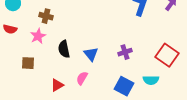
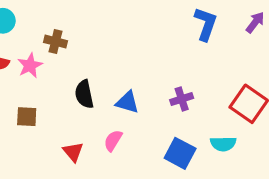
pink star: (38, 36) -> (30, 65), moved
blue triangle: (91, 54) -> (127, 102), turned -35
red triangle: (57, 85) -> (73, 152), turned -40

